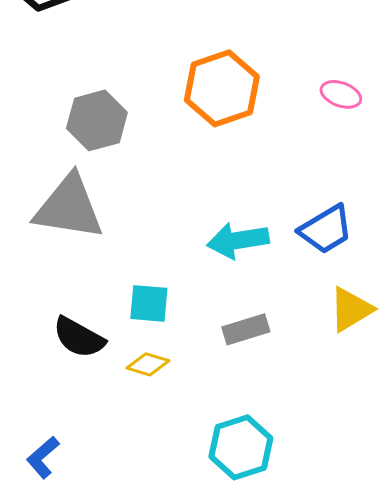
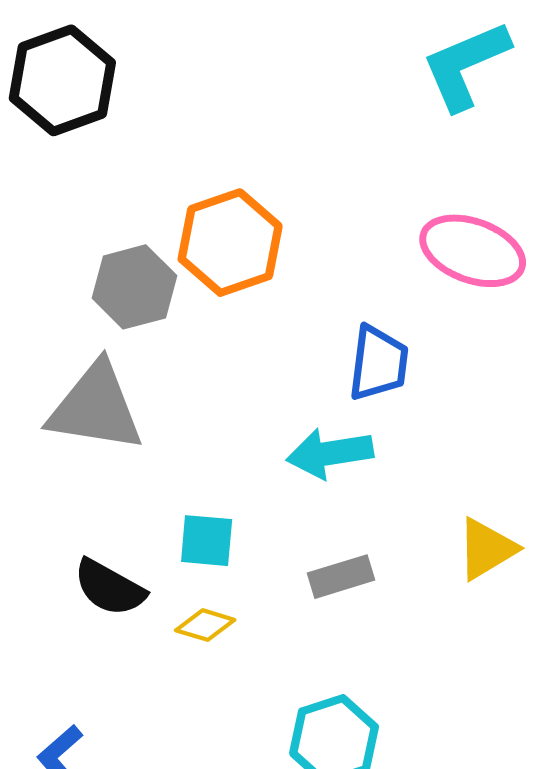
orange hexagon: (222, 88) -> (230, 243), moved
pink ellipse: (341, 94) -> (473, 251), size x1.8
blue trapezoid: (326, 229) -> (378, 363), moved, turned -52

